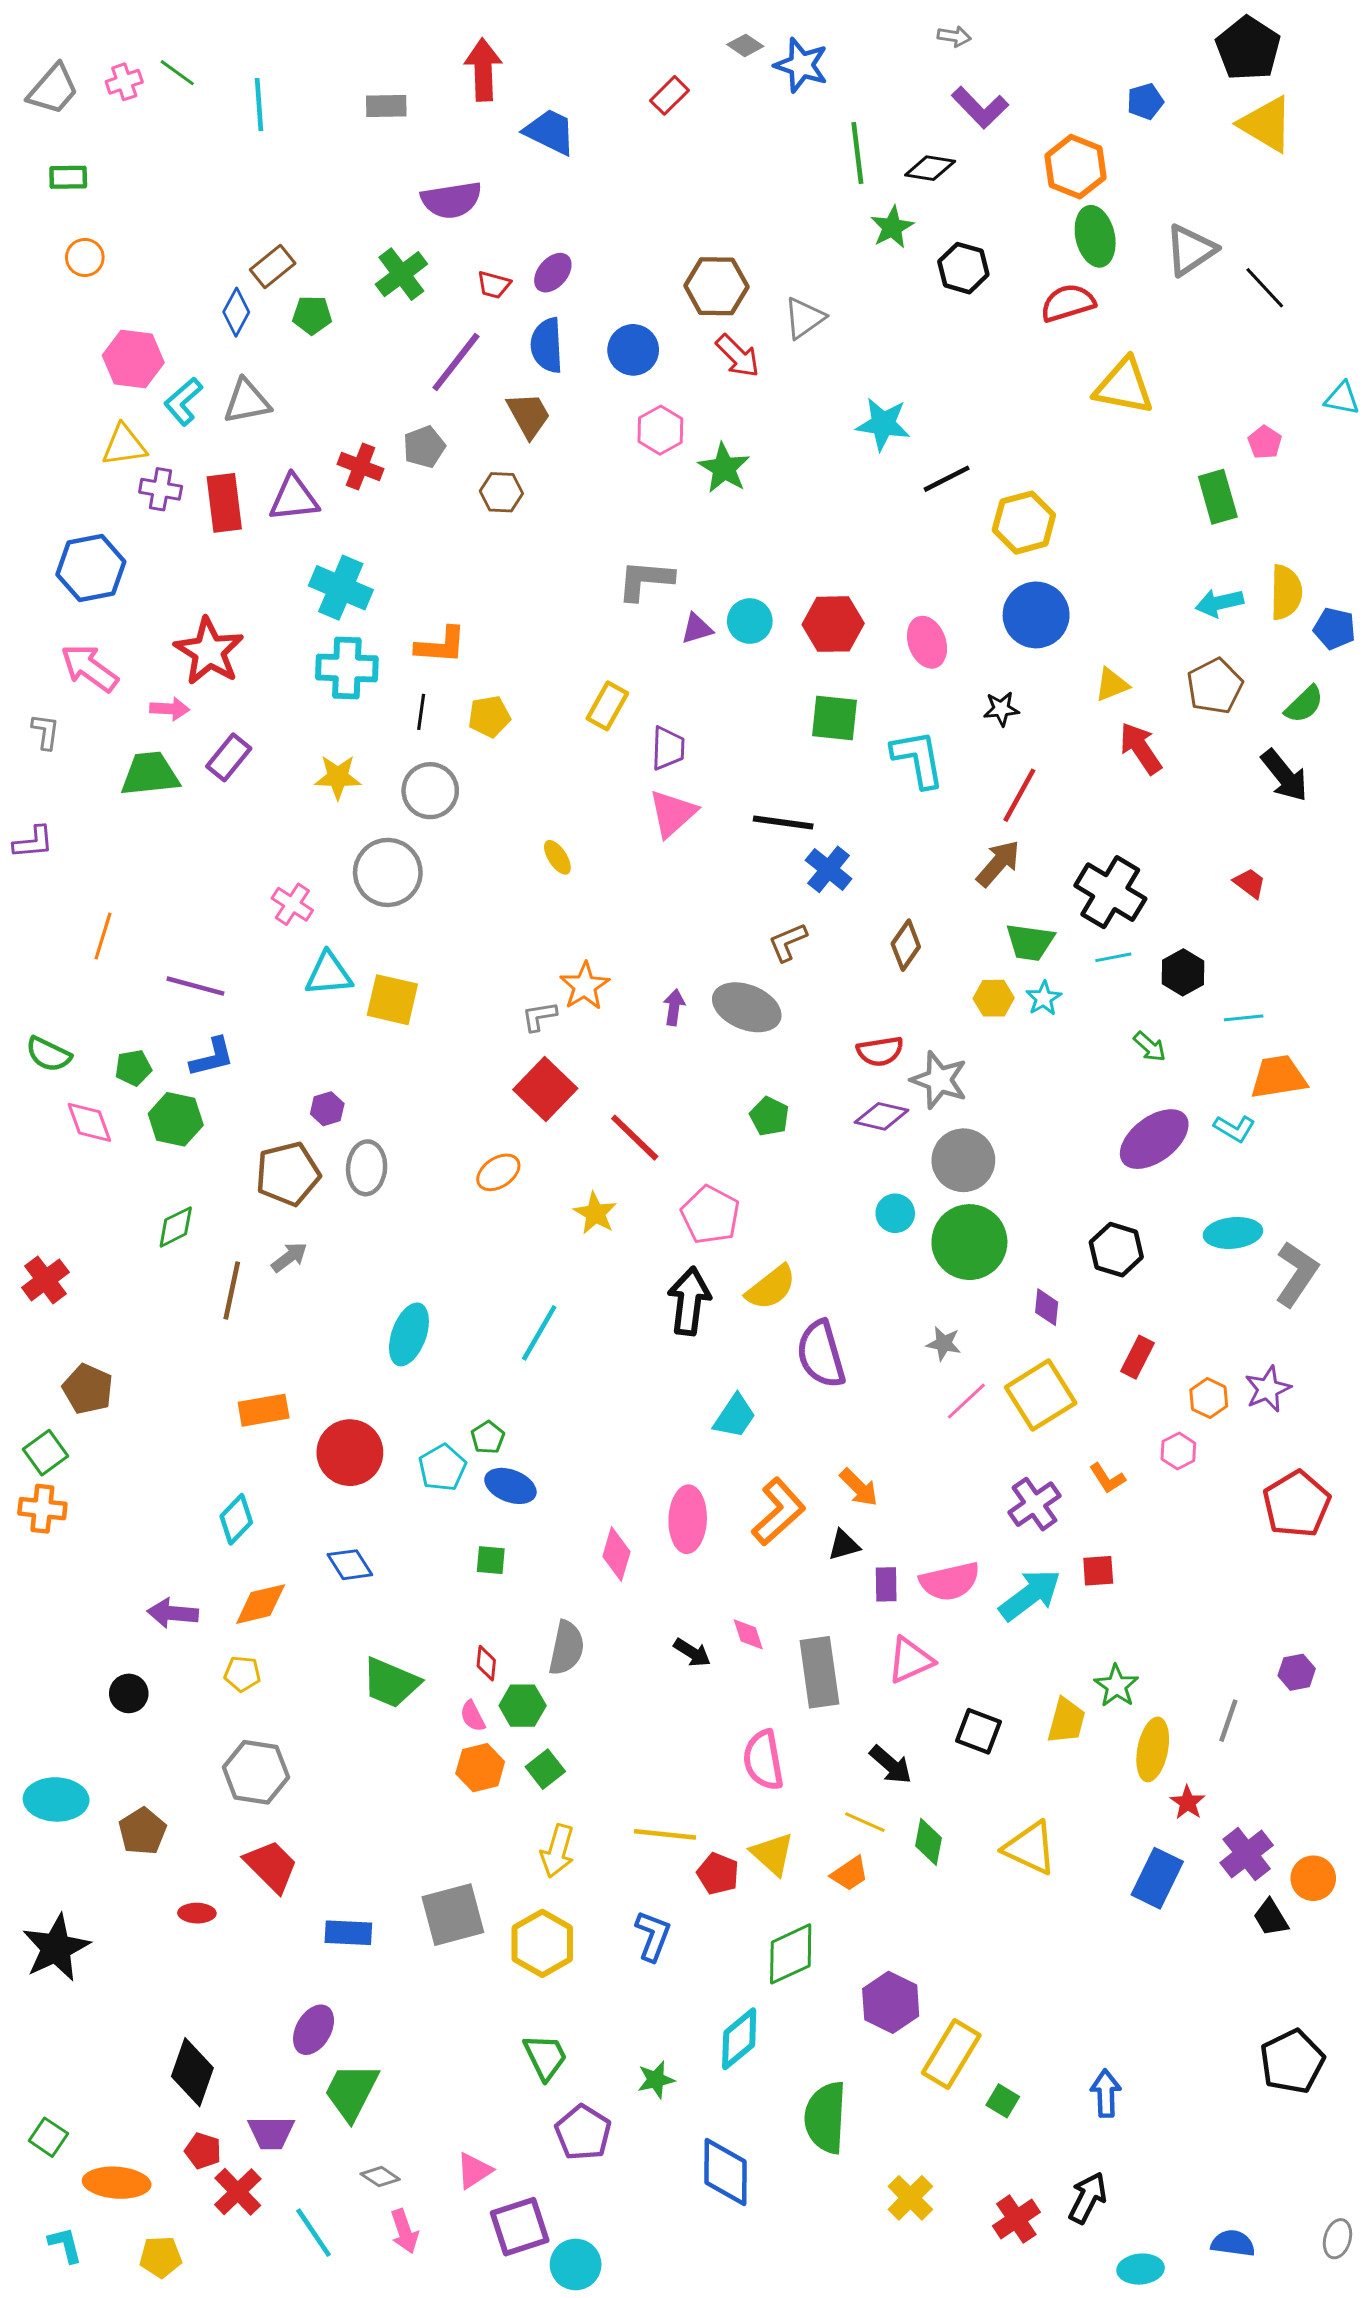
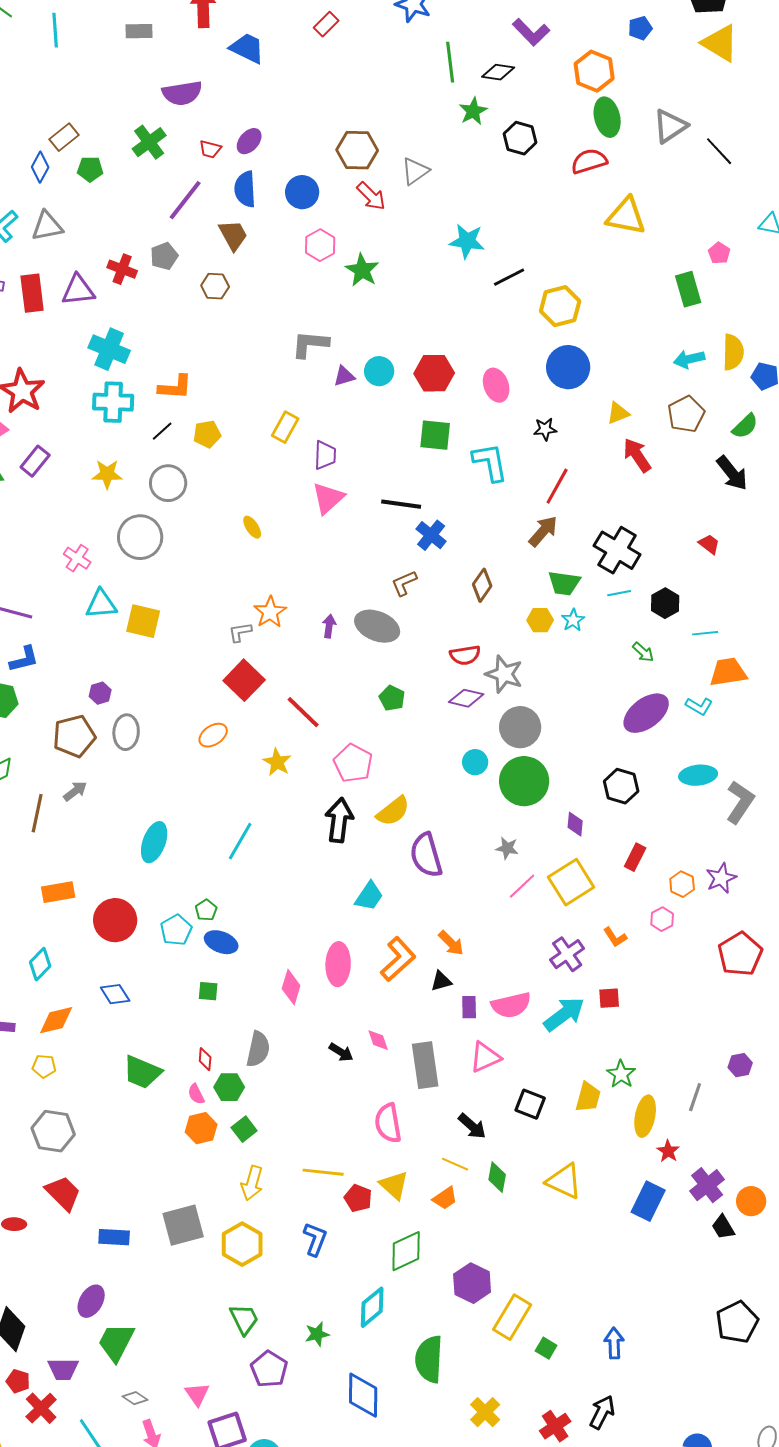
black line: (421, 712) -> (162, 431), turned 40
pink triangle: (474, 2171) -> (197, 1394), turned -32

